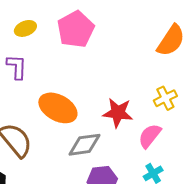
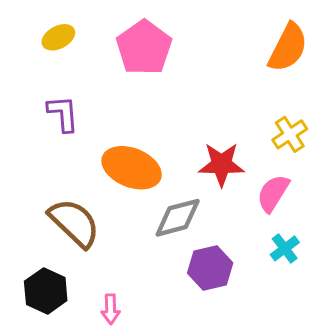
yellow ellipse: (25, 28) -> (58, 37), moved

